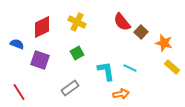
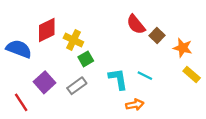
yellow cross: (77, 22) -> (73, 40), moved
blue semicircle: (17, 44) -> (19, 49), size x1.6
purple square: (40, 60) -> (45, 82), moved, turned 30
gray rectangle: (70, 88) -> (77, 86), moved

